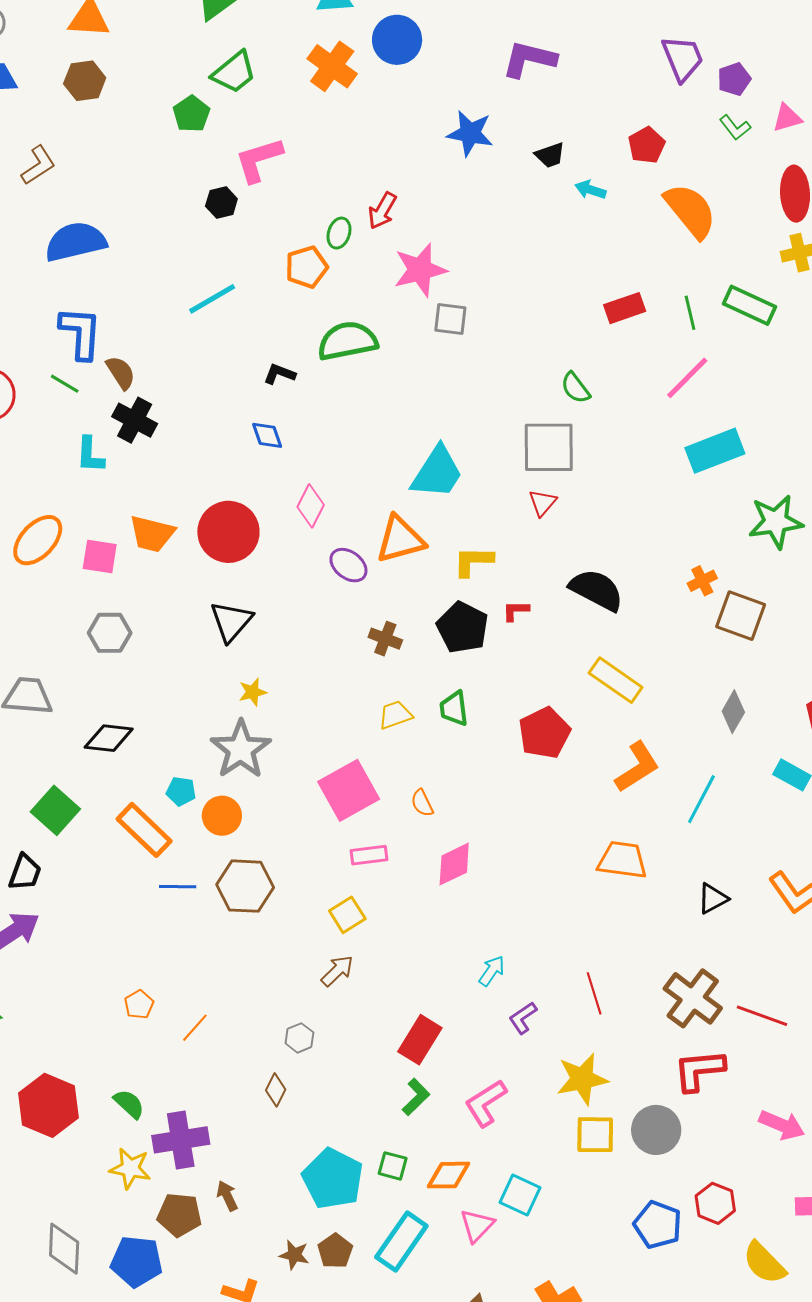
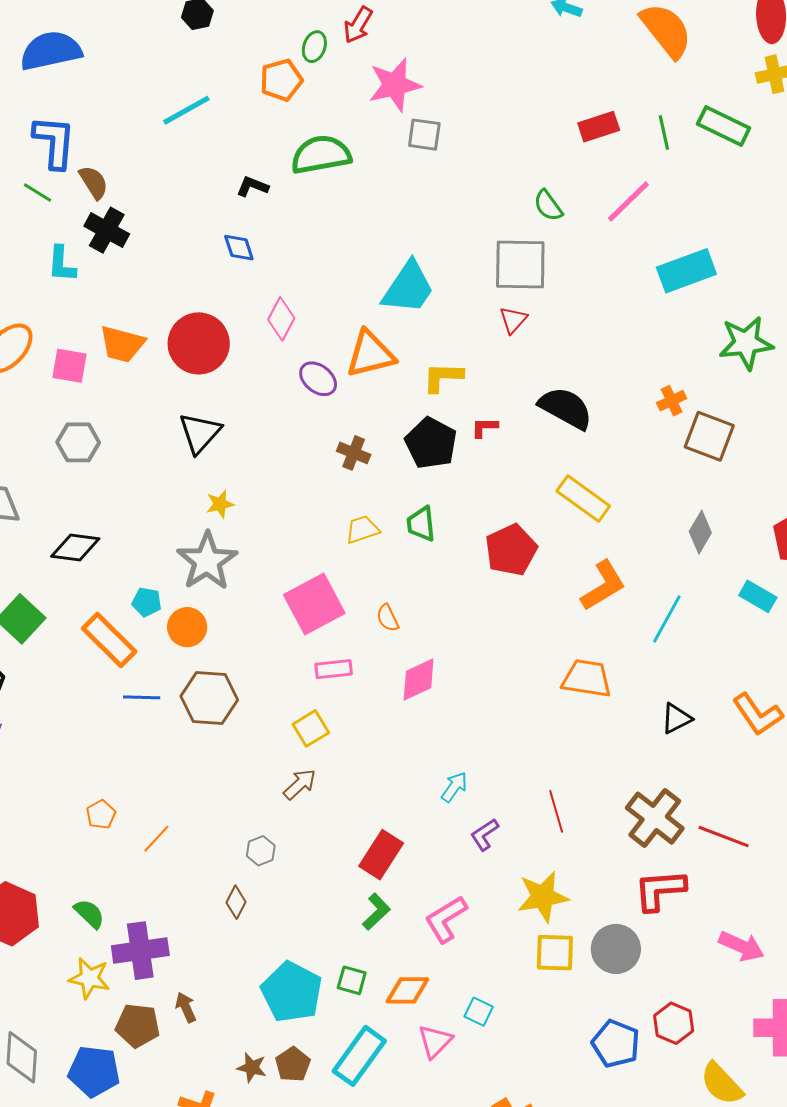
pink line: (687, 378) -> (628, 201), moved
cyan square: (520, 1195) -> (479, 1012), size x0.7

